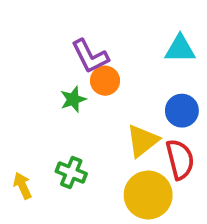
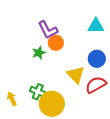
yellow triangle: (143, 141) -> (76, 75), turned -36
red semicircle: (180, 159) -> (96, 85), turned -105
yellow circle: (148, 195) -> (52, 104), moved

